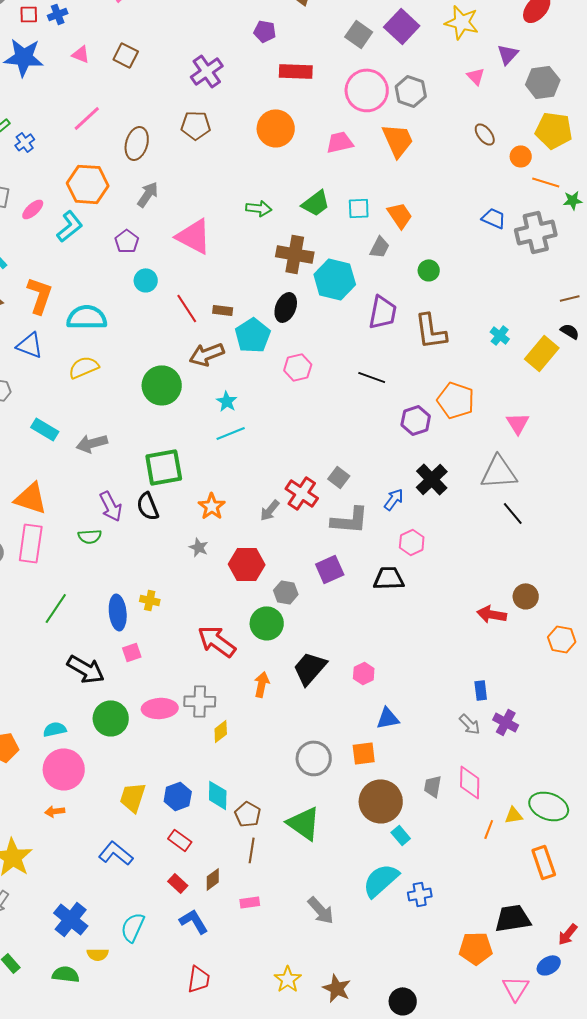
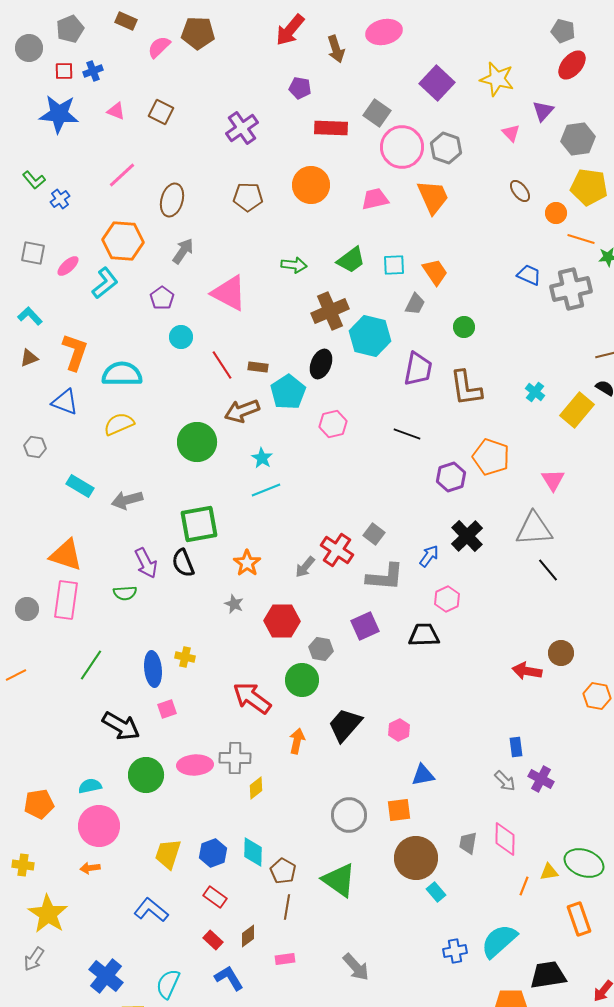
gray square: (359, 34) -> (377, 113), moved
brown pentagon: (196, 125) -> (248, 197), moved
brown cross: (295, 254) -> (330, 311), turned -33
cyan semicircle: (381, 880) -> (499, 941), moved

